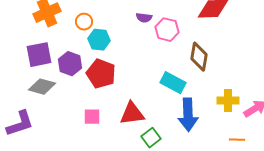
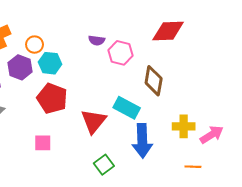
purple hexagon: (70, 64) -> (20, 67), moved
red triangle: (132, 114) -> (94, 121), moved, turned -44

